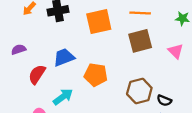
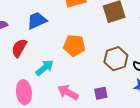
blue trapezoid: (64, 57) -> (37, 20), moved

